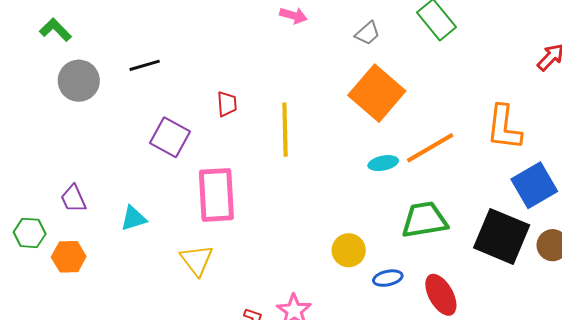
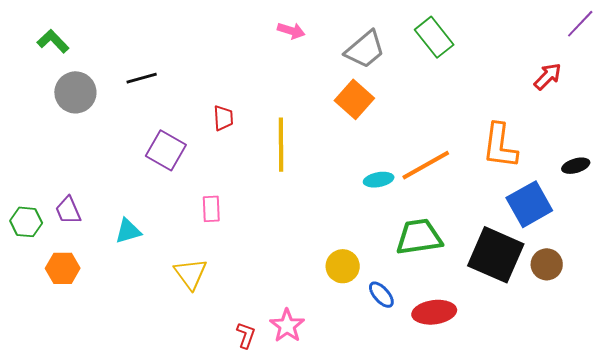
gray trapezoid: (368, 33) -> (365, 49), size x1.6
orange square: (377, 93) -> (354, 99), moved, size x0.7
pink rectangle: (216, 195) -> (211, 209), size x0.5
green hexagon: (30, 233) -> (26, 222), moved
blue ellipse: (388, 278) -> (381, 295), turned 60
red ellipse: (441, 295) -> (434, 312), turned -69

